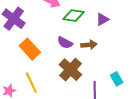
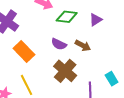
brown arrow: (89, 45) -> (83, 46), turned 35

